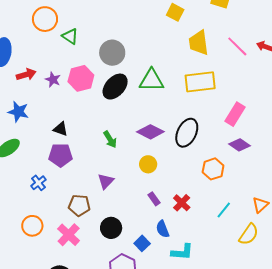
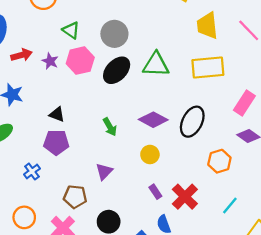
green triangle: (70, 36) -> (71, 30), moved
red cross: (182, 203) -> (185, 197), size x1.4

